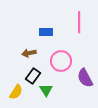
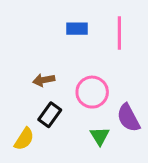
blue rectangle: (46, 32) -> (77, 29), moved
green triangle: (46, 90) -> (100, 136), moved

